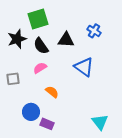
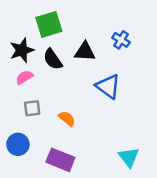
pink semicircle: (40, 68) -> (24, 77), moved
gray square: (13, 79) -> (32, 108), moved
blue circle: (31, 112) -> (18, 144), moved
purple rectangle: (47, 124) -> (60, 160), size x1.5

